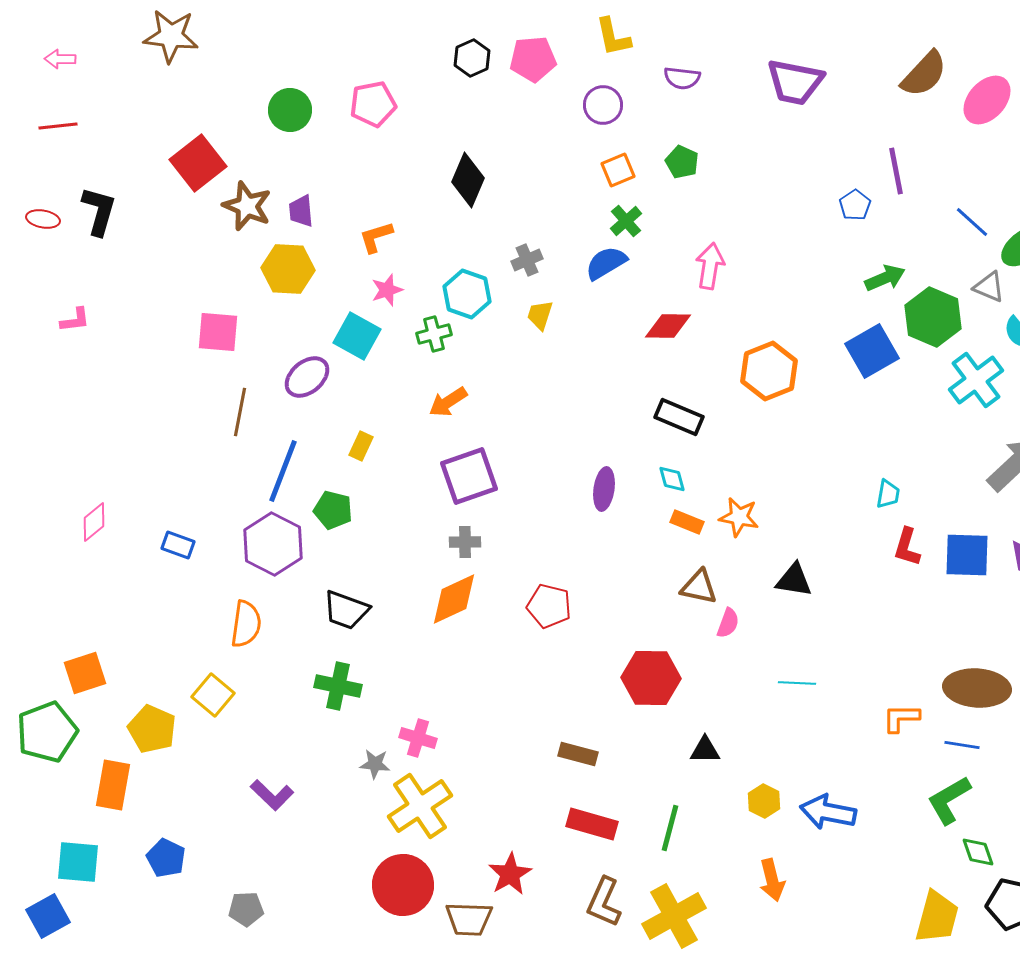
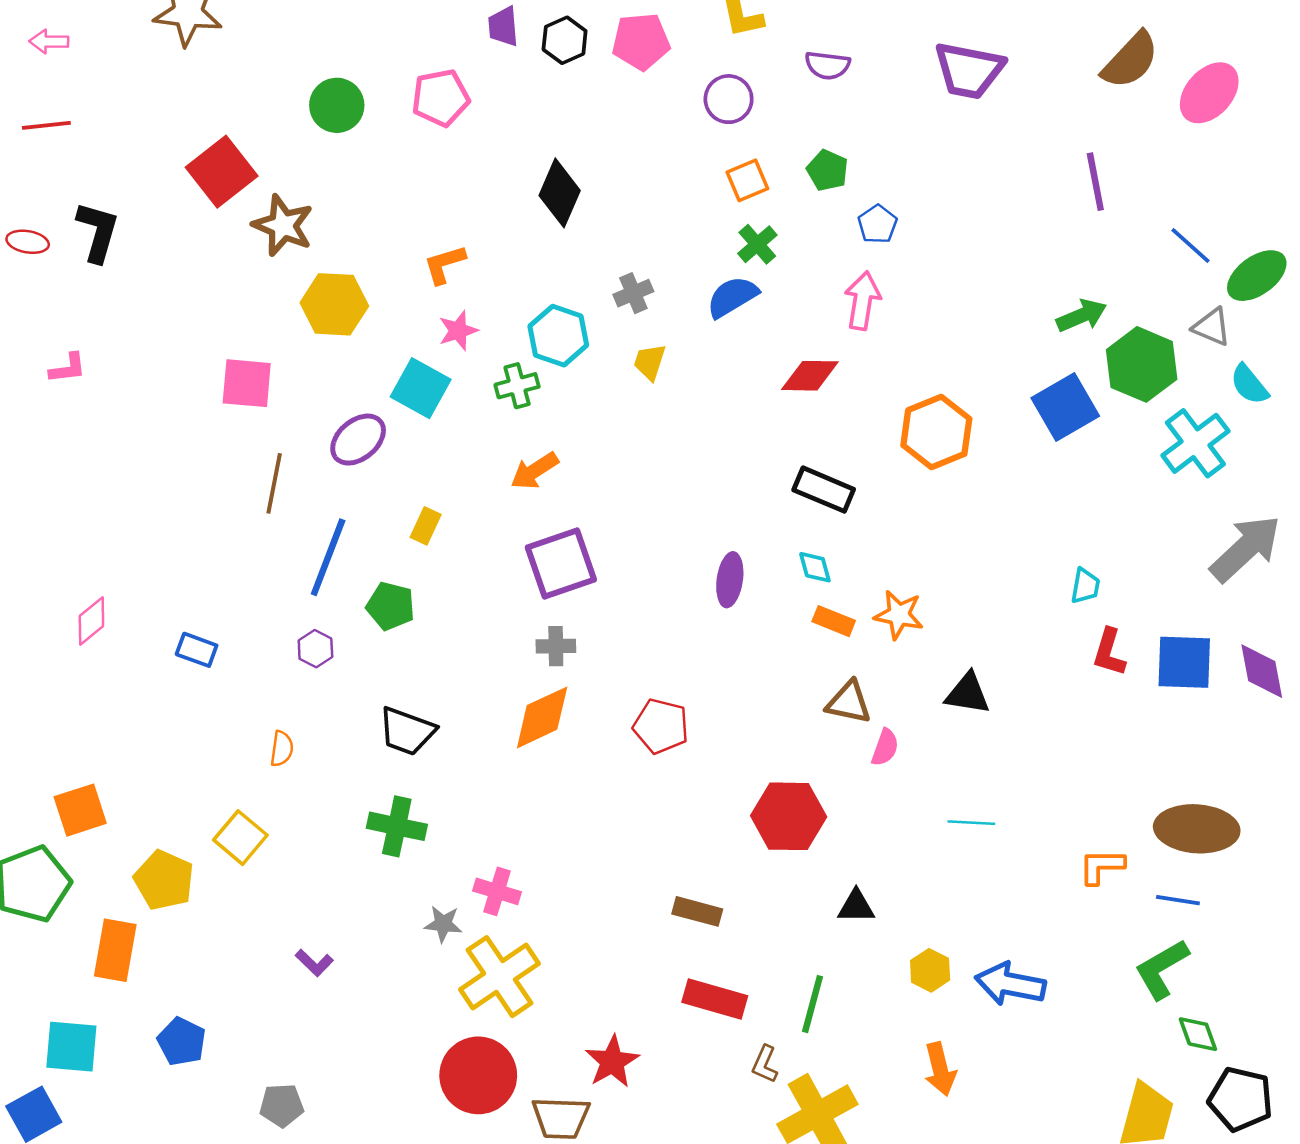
blue pentagon: (855, 205) -> (878, 224), moved
purple trapezoid: (301, 211) -> (503, 26), moved
purple hexagon: (273, 544) -> (315, 649), size x0.5
orange semicircle: (246, 624) -> (282, 749), size x0.6
purple L-shape: (272, 795) -> (314, 963), size x0.7
brown L-shape: (604, 902) -> (765, 1064), moved, size x0.6

